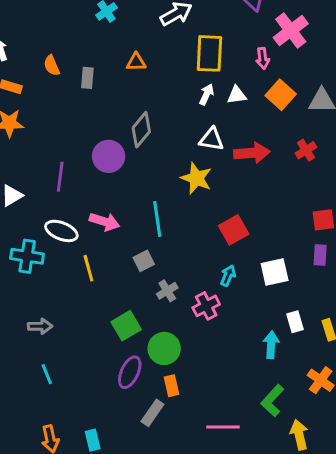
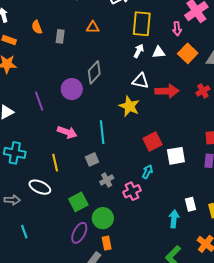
purple line: (60, 177) -> (39, 101), turned -30
white ellipse: (61, 231) -> (40, 187), moved
white square: (275, 272) -> (176, 156), moved
gray arrow: (40, 326) -> (12, 200), moved

